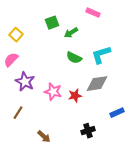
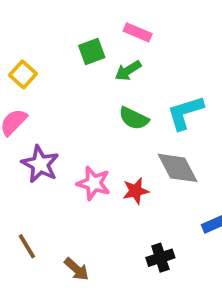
pink rectangle: (93, 13) -> (138, 32), moved
gray diamond: (97, 84) -> (178, 168), turned 70
brown line: (18, 113) -> (27, 246), moved, turned -64

